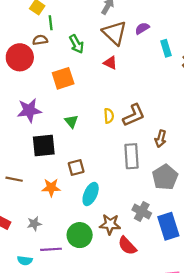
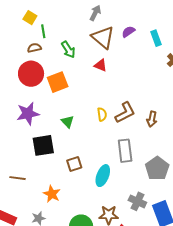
cyan rectangle: (166, 48) -> (156, 38), moved
red circle: (20, 57) -> (31, 74), moved
brown arrow: (161, 139) -> (152, 119), moved
orange star: (51, 188) -> (52, 194), moved, turned 30
cyan ellipse: (91, 194) -> (103, 176), moved

